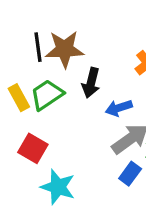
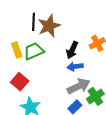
brown star: (65, 49) -> (49, 26), turned -30
black arrow: (91, 83) -> (72, 50), moved

